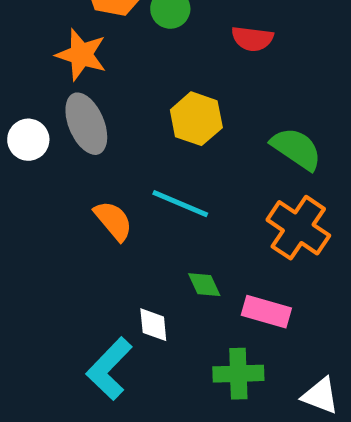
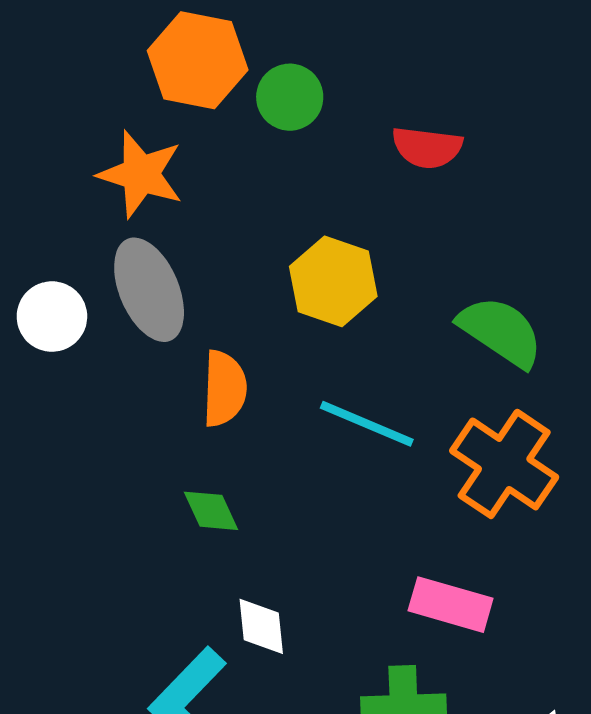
cyan line: (180, 204) -> (367, 424), moved
orange semicircle: (113, 221) -> (224, 389), moved, turned 42
green diamond: (204, 285) -> (211, 511), moved

